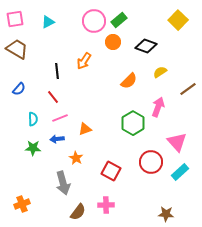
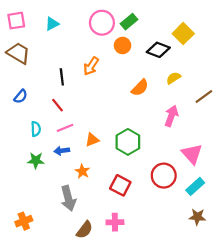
yellow square: (178, 20) -> (183, 34), moved
green hexagon: (133, 123) -> (128, 142), moved
brown star: (166, 214) -> (197, 217), moved

